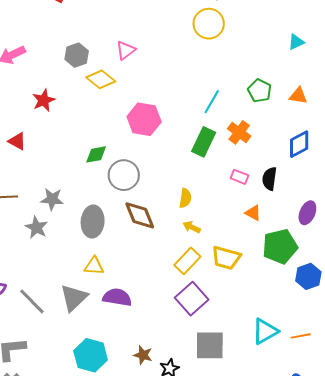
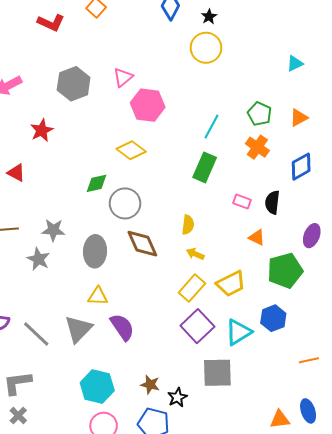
gray hexagon: (77, 55) -> (74, 84), size x1.4
yellow diamond: (101, 79) -> (131, 150), moved
orange triangle: (298, 96) -> (299, 118), turned -36
pink hexagon: (144, 119) -> (148, 105), moved
orange cross: (239, 132) -> (257, 147), moved
yellow trapezoid: (226, 258) -> (231, 284), turned -40
blue hexagon: (308, 276) -> (273, 318), moved
purple semicircle: (117, 297) -> (122, 327), turned 48
cyan triangle: (265, 331) -> (238, 332), moved

